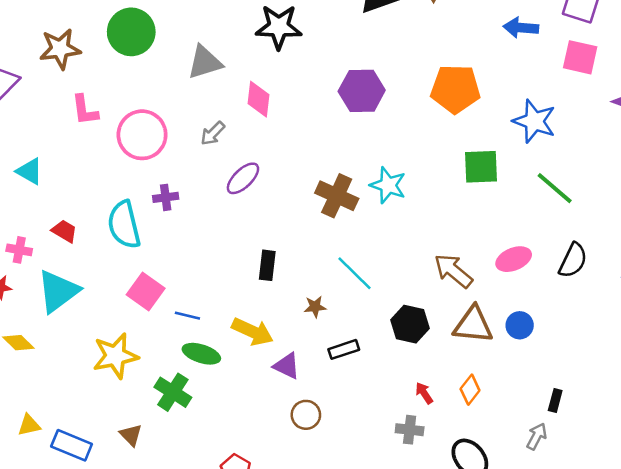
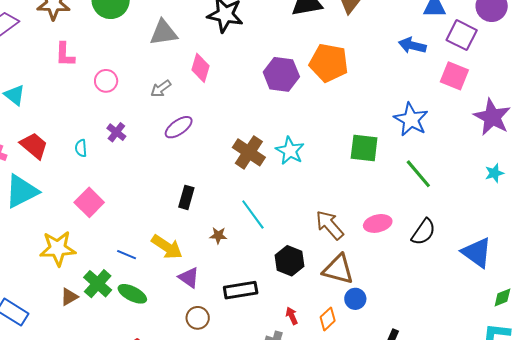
orange pentagon: (455, 89) -> (329, 63), moved
pink circle: (142, 135) -> (106, 81), size x0.6
purple cross: (166, 197) -> (116, 132), turned 36
cyan semicircle: (124, 225) -> (81, 148), size x0.5
red trapezoid: (64, 231) -> (34, 146), size x1.4
blue line: (187, 316) -> (127, 255), moved
blue circle: (520, 325) -> (355, 299), moved
black rectangle: (344, 349) -> (241, 290), moved, size x1.4
green ellipse: (201, 354) -> (132, 294), moved
brown triangle: (131, 435) -> (69, 297), moved, turned 36

